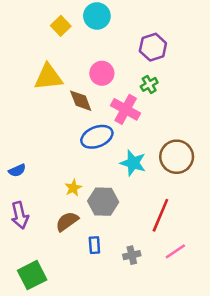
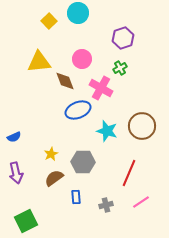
yellow star: (73, 188) -> (51, 154), moved

